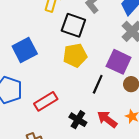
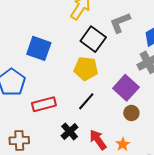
blue square: (25, 50) -> (39, 48), turned 30
black line: (98, 84) -> (86, 101), moved

